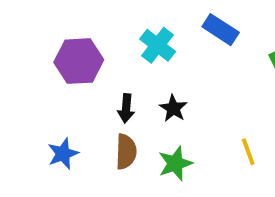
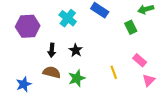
brown semicircle: (126, 152) -> (52, 72), turned -78
blue star: (63, 154) -> (24, 84), moved

